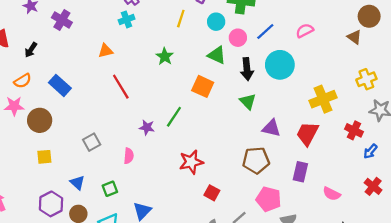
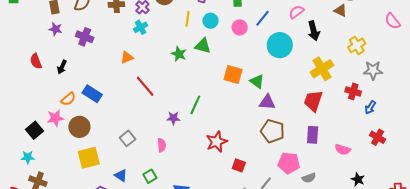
cyan circle: (216, 22) -> (211, 21), moved
green triangle: (217, 55) -> (203, 46), moved
black arrow: (247, 69) -> (314, 31), moved
orange semicircle: (23, 81) -> (68, 99), moved
orange square: (203, 86) -> (233, 75), moved
purple triangle: (271, 128) -> (267, 102), moved
yellow square: (44, 157) -> (89, 158), size x1.6
brown pentagon: (256, 160) -> (273, 131), turned 30

